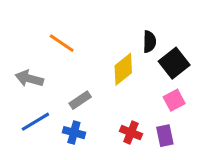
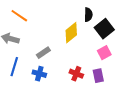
orange line: (62, 43) -> (19, 16), moved
blue line: (35, 122) -> (14, 67), turned -42

